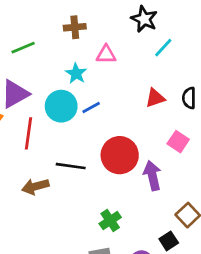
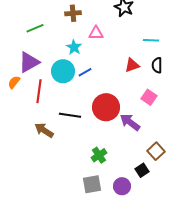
cyan line: (163, 48) -> (151, 40), moved, turned 49
purple arrow: (152, 176) -> (130, 122), turned -40
brown arrow: (35, 186) -> (44, 130), turned 48

